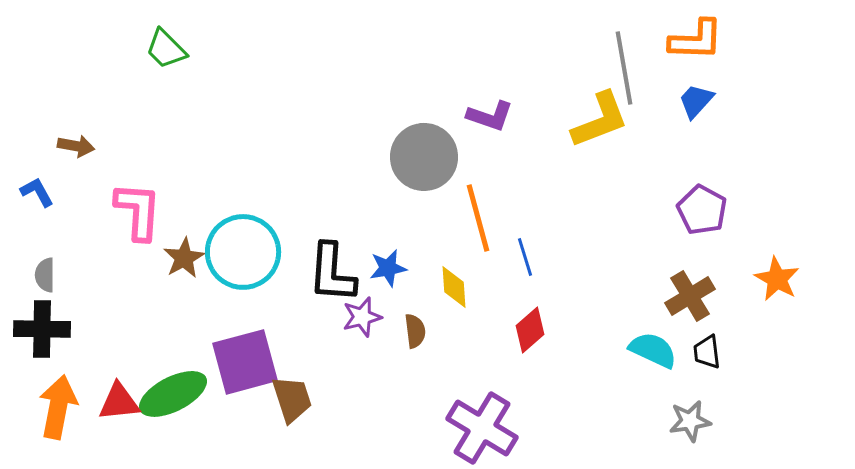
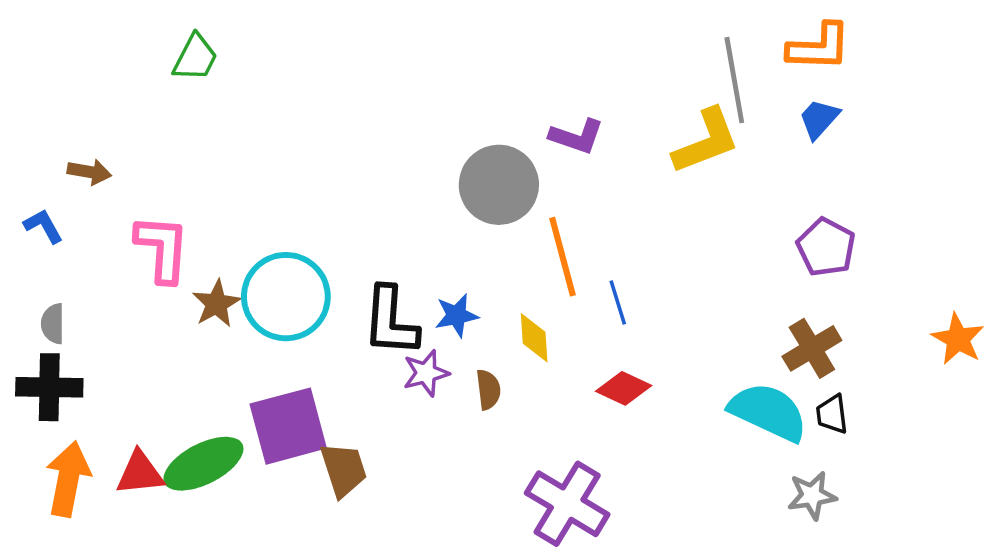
green trapezoid: (166, 49) -> (195, 58), turned -108
orange star: (777, 279) -> (958, 339), moved
red diamond: (530, 330) -> (624, 388), turned 66
cyan semicircle: (653, 350) -> (768, 412), size x1.4

